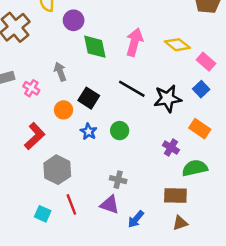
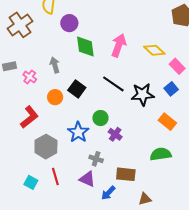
blue star: (89, 132) -> (78, 132), moved, size x1.5
purple cross: (171, 148) -> (115, 134), moved
brown rectangle: (175, 195) -> (126, 174), moved

